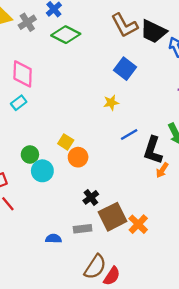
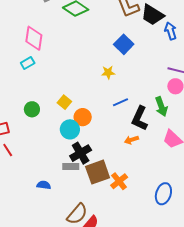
orange circle: (78, 157) -> (83, 117), moved
orange arrow: (162, 170) -> (131, 140), moved, turned 32
cyan circle: (42, 171) -> (70, 129), moved
black cross: (91, 197) -> (81, 153), size x1.5
gray rectangle: (83, 229) -> (71, 167), moved

